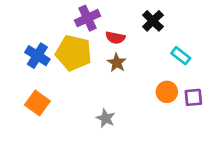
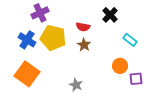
purple cross: (88, 18) -> (40, 13), moved
purple square: (193, 97) -> (136, 79), moved
orange square: (37, 103) -> (27, 74), size x1.4

